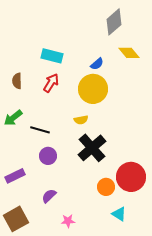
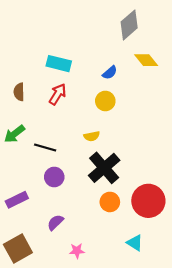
yellow circle: (93, 89) -> (105, 101), size x0.6
orange circle: (106, 187) -> (110, 202), moved

